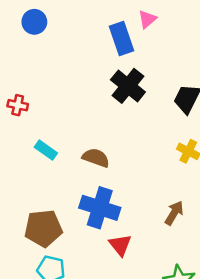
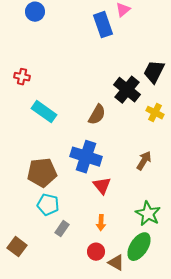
black cross: (128, 86) -> (127, 90), moved
cyan rectangle: (46, 150) -> (44, 112), size x1.4
brown semicircle: (96, 158) -> (97, 115), moved, turned 100

